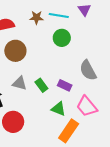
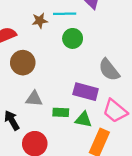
green rectangle: (41, 85) -> (61, 112), moved, turned -40
purple rectangle: (65, 85) -> (86, 92), size x1.5

